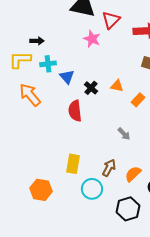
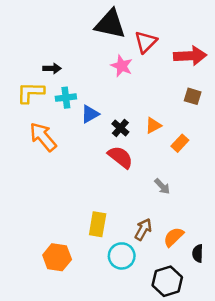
blue triangle: (67, 77) -> (90, 114), turned 42
orange triangle: (117, 86) -> (153, 125), turned -40
red semicircle: (75, 111) -> (120, 157), moved, turned 135

